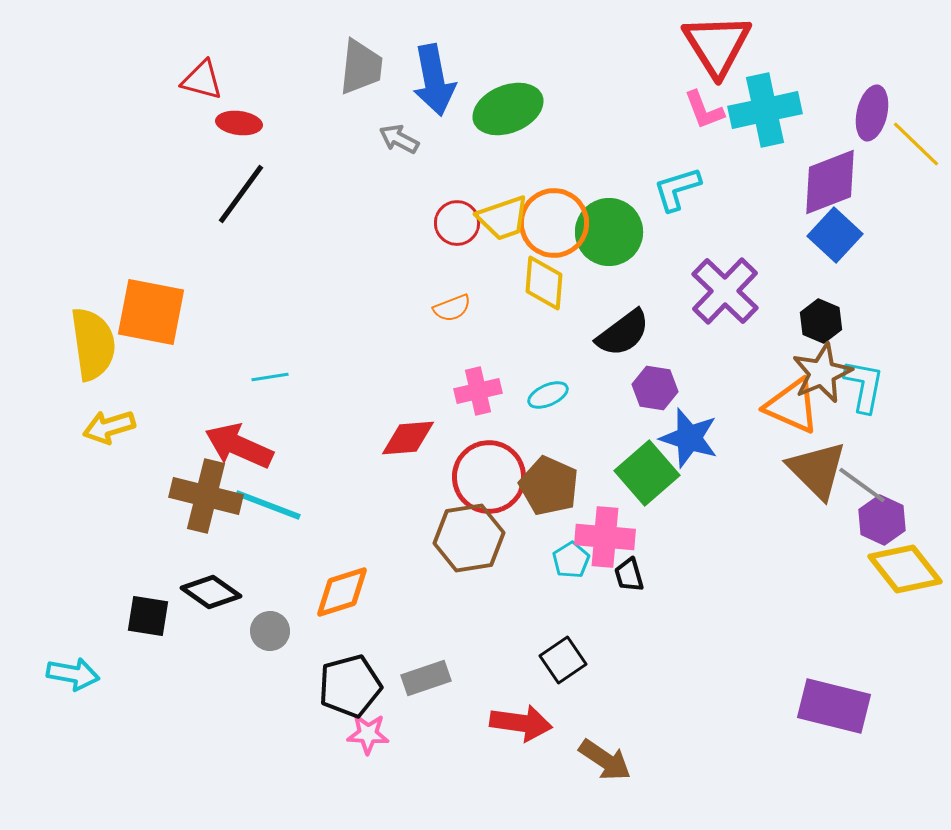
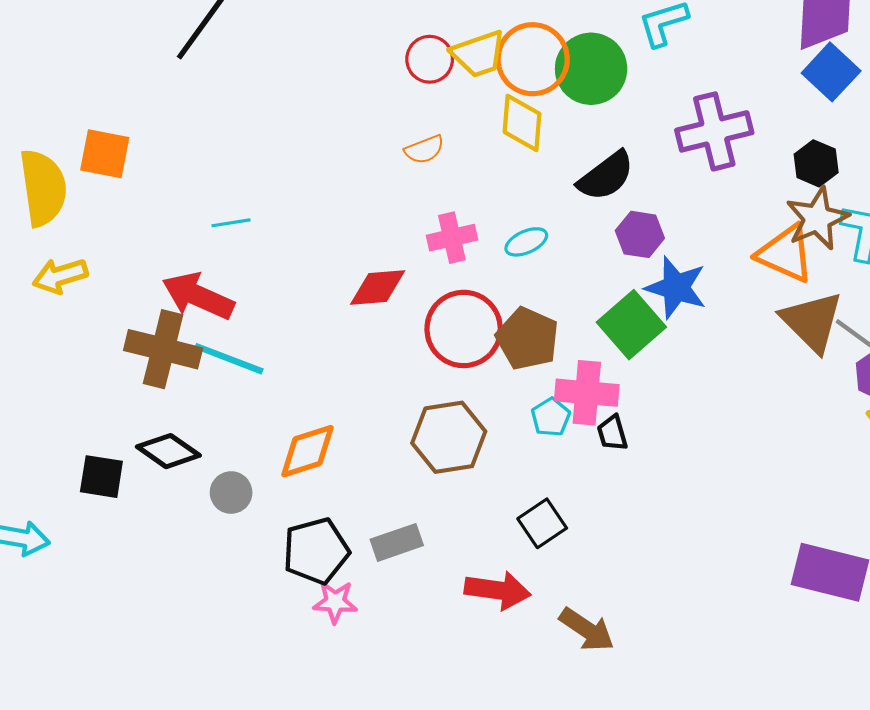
purple cross: (725, 291) -> (714, 131), turned 32
orange square: (151, 312) -> (105, 154), size x0.7
brown hexagon: (469, 538) -> (449, 437), moved

